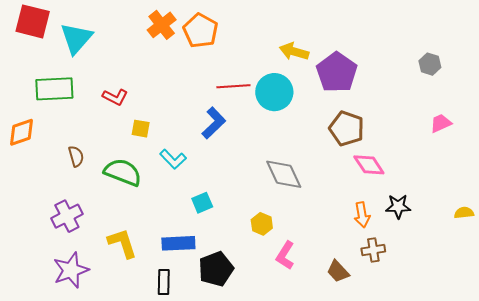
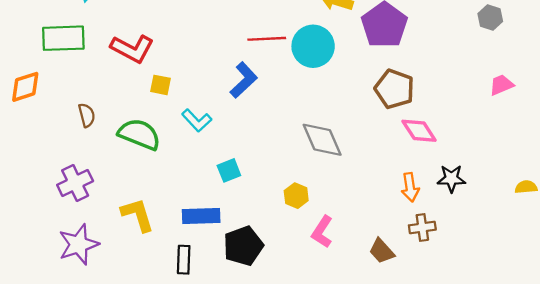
red L-shape: (115, 97) -> (132, 49), size x1.5

